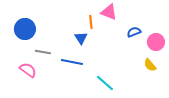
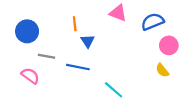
orange line: (91, 22) -> (75, 24), moved
blue semicircle: (134, 32) -> (153, 22), moved, size x1.5

